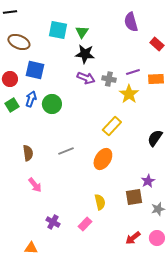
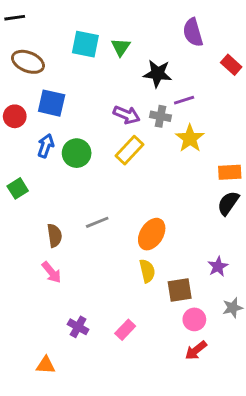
black star: (85, 54) -> (158, 74), moved
purple line: (133, 72) -> (184, 100), moved
orange rectangle: (156, 79) -> (230, 172), moved
green square: (12, 105) -> (18, 188), moved
yellow rectangle: (112, 126) -> (130, 150), moved
brown semicircle: (28, 153) -> (54, 236), moved
brown square: (134, 197) -> (180, 290), moved
yellow semicircle: (100, 202) -> (147, 271), moved
pink circle: (157, 238) -> (194, 319), moved

